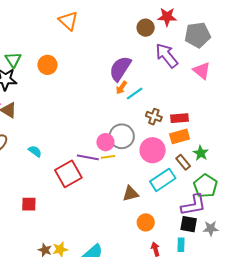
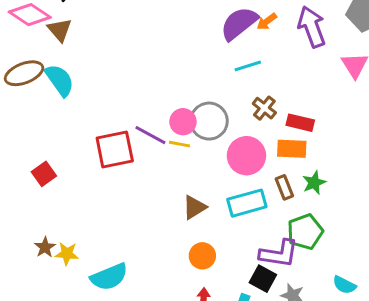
orange arrow: (121, 88) -> (267, 21), moved
cyan semicircle: (35, 151) -> (60, 80), moved, size x1.6
brown triangle: (131, 194) -> (194, 207), turned -36
red square: (29, 204) -> (44, 174), turned 35

